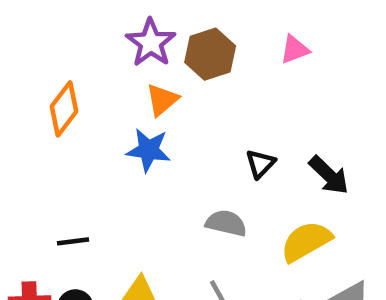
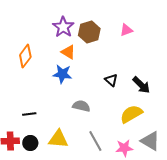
orange triangle: (162, 100) -> (68, 52), turned -49
black triangle: (260, 164) -> (111, 80), turned -32
gray semicircle: (226, 223) -> (81, 106), moved

